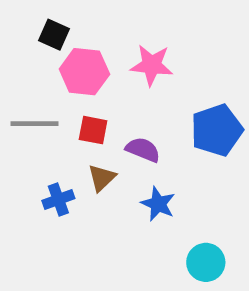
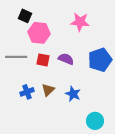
pink star: (152, 65) -> (80, 22), moved
purple semicircle: (143, 150) -> (66, 59), moved
brown triangle: (102, 178) -> (48, 90), moved

